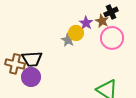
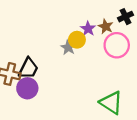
black cross: (111, 12) -> (126, 17), moved
black trapezoid: (32, 59) -> (28, 68), turned -60

